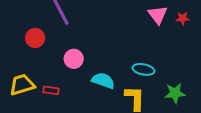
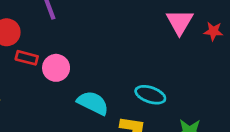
red rectangle: (51, 90) -> (27, 58), moved

